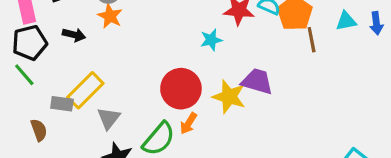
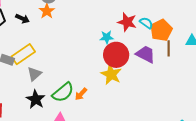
purple trapezoid: (257, 81) -> (146, 54), moved
red circle: (181, 89) -> (116, 55), moved
orange arrow: (188, 123) -> (81, 94), moved

